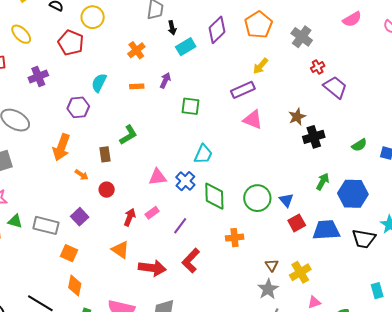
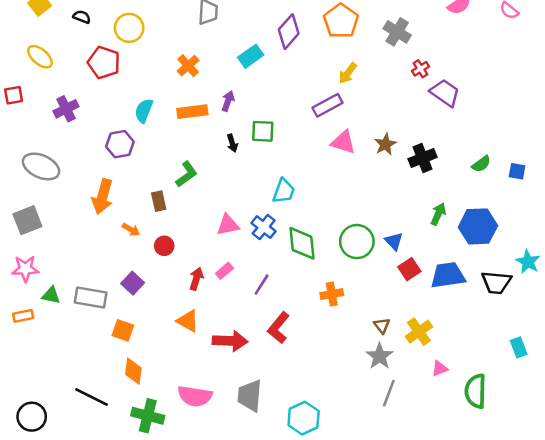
black arrow: (172, 28) -> (232, 143), moved
orange rectangle: (137, 86) -> (192, 112), size x1.6
brown star: (297, 117) -> (385, 144), moved

